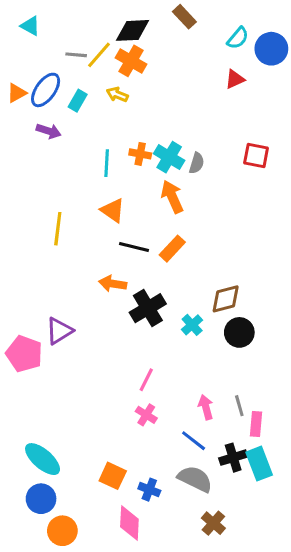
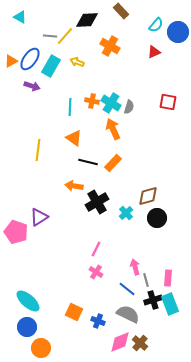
orange cross: (131, 61) -> (110, 46), moved
cyan rectangle: (78, 101) -> (51, 66), size x1.5
gray line: (239, 406) -> (146, 280), moved
pink diamond: (129, 523) -> (120, 342), moved, turned 65

